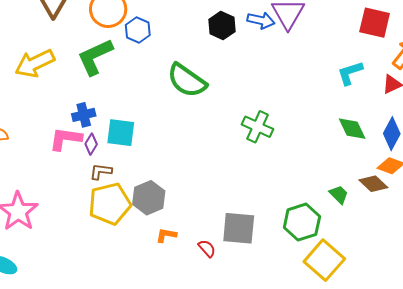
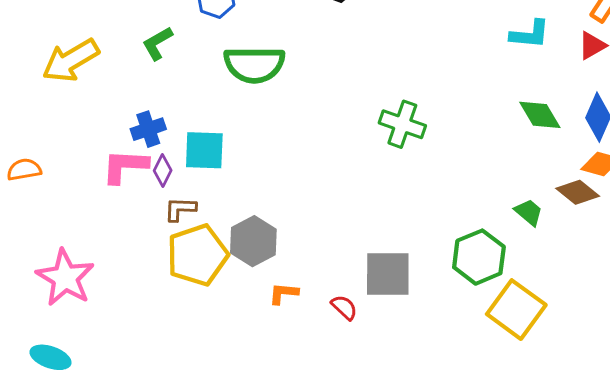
green L-shape: (95, 57) -> (157, 43), size x0.6
cyan L-shape: (350, 73) -> (530, 34), turned -152
green semicircle: (187, 81) -> (254, 65), moved, turned -30

